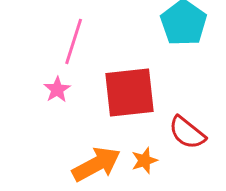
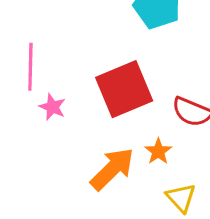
pink line: (74, 41) -> (30, 67), moved

